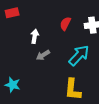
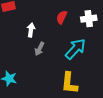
gray arrow: (43, 55) -> (39, 49), turned -32

